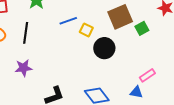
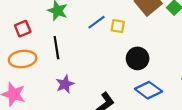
black circle: (104, 48) -> (138, 58), moved

